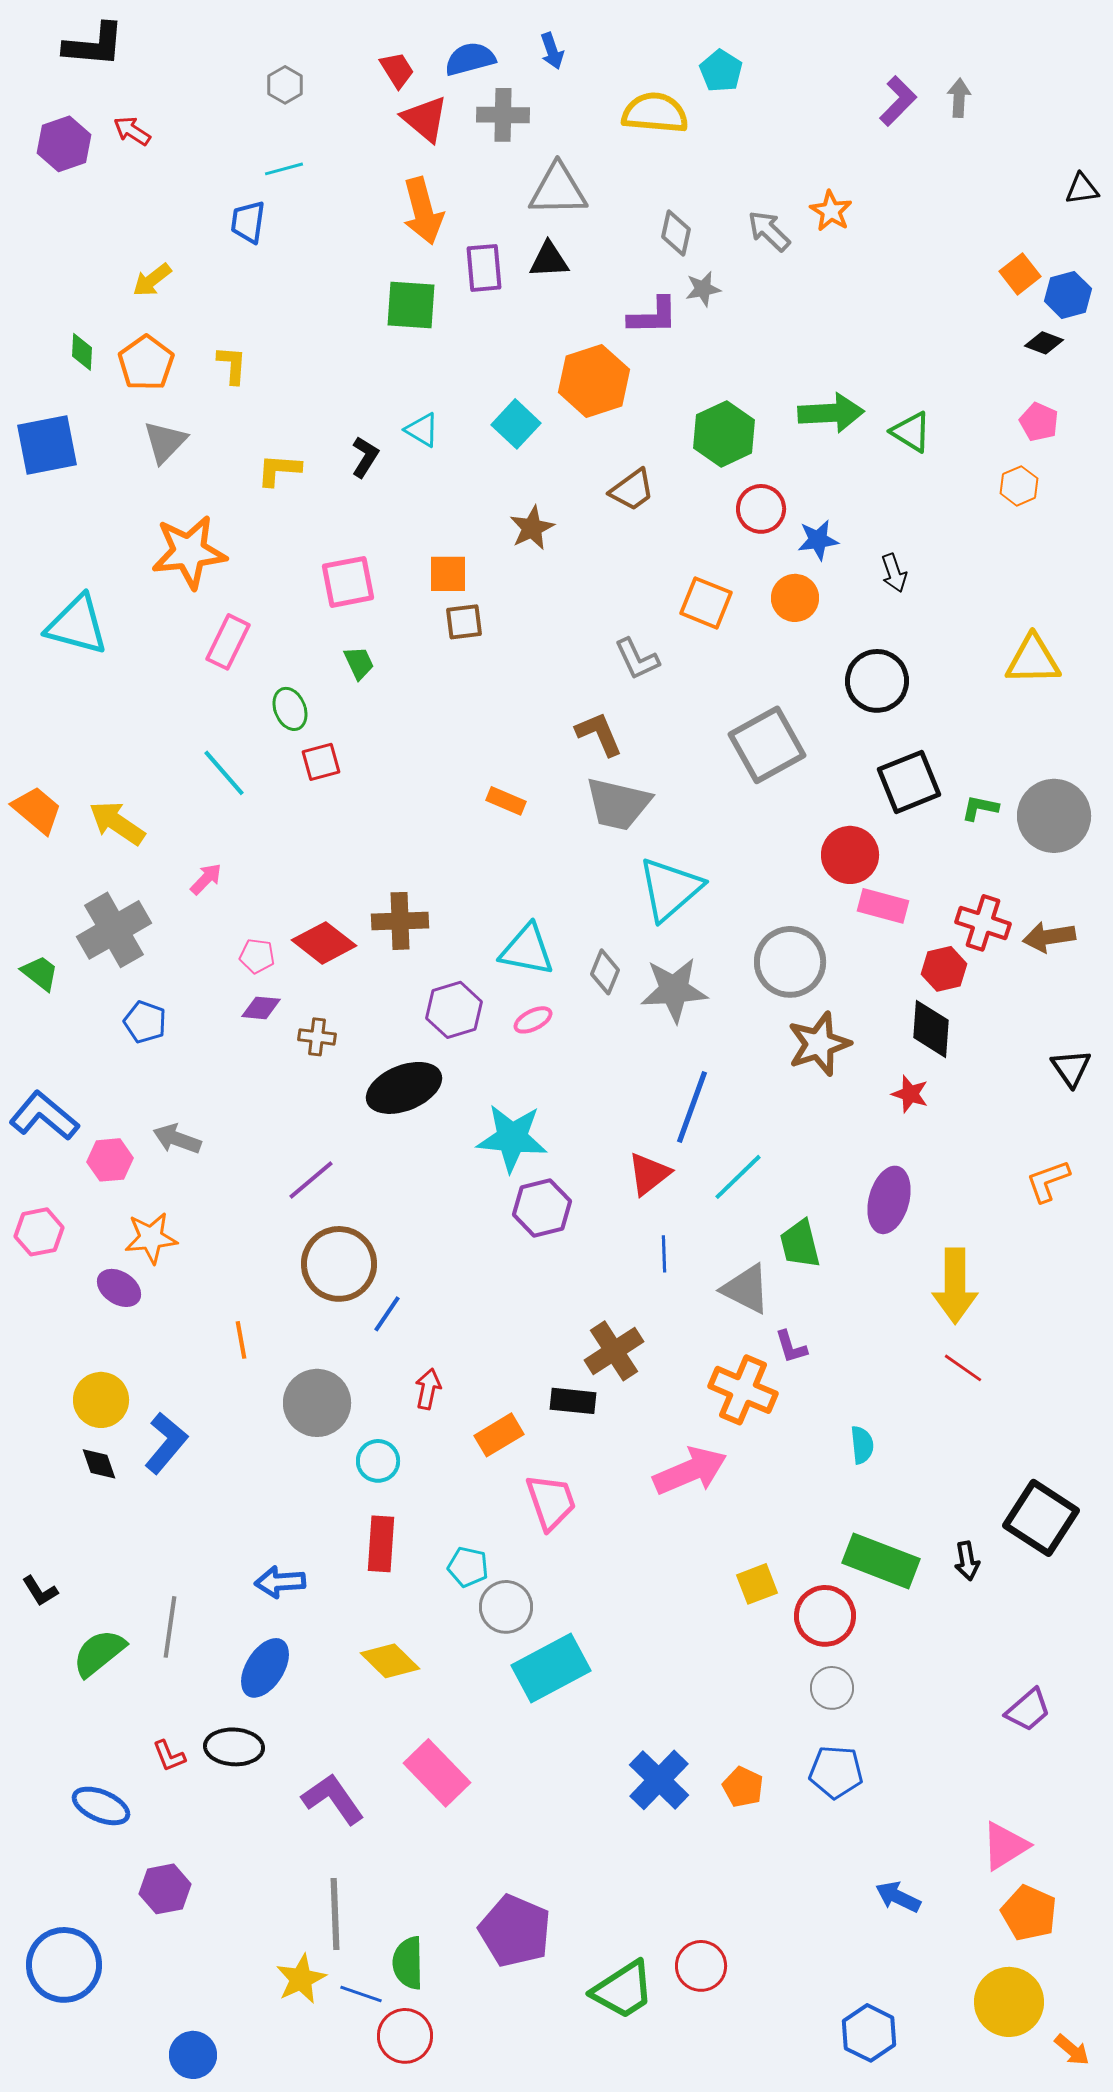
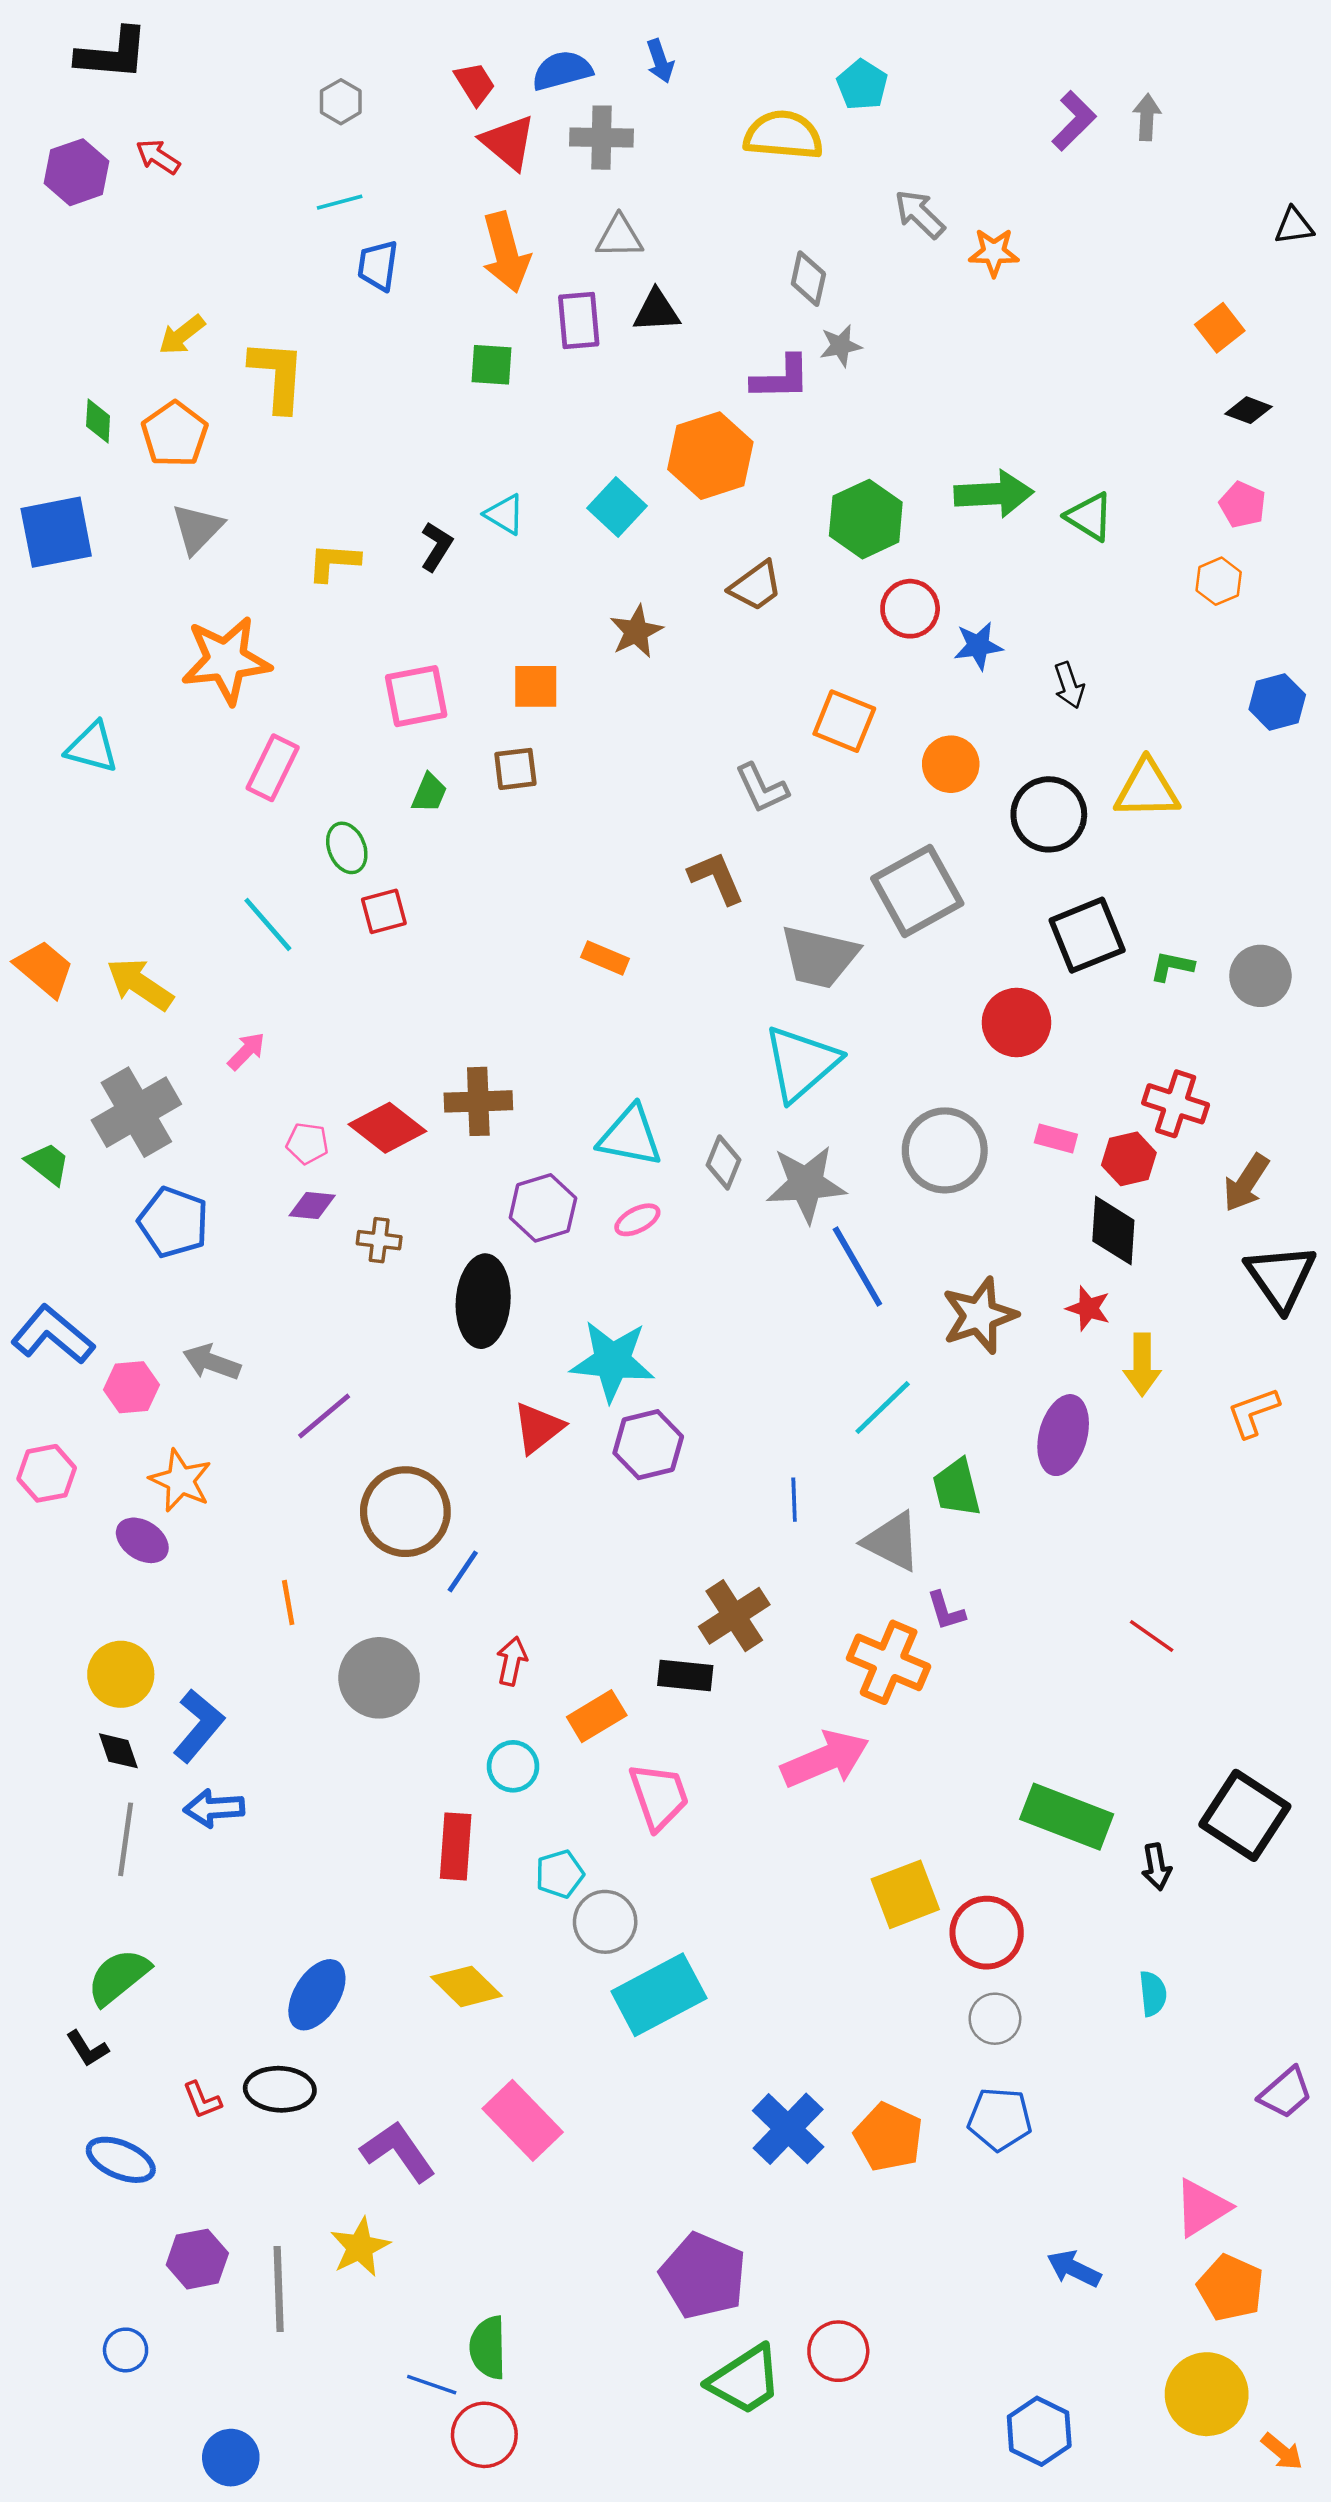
gray triangle: (558, 190) -> (619, 237), moved, size x0.7
orange star: (831, 211) -> (994, 252), turned -30
blue trapezoid: (248, 222) -> (378, 265), moved
gray arrow: (769, 231) -> (920, 214), moved
blue hexagon: (1068, 295) -> (1277, 702), moved
green square: (411, 305) -> (491, 365), size x0.7
yellow L-shape: (232, 365) -> (277, 376), moved, size x1.6
orange circle: (795, 598) -> (951, 764), moved
brown square: (464, 622) -> (515, 769), moved
cyan triangle: (77, 625) -> (92, 747), size x0.7
yellow triangle: (1033, 660) -> (1147, 789), moved
green trapezoid: (359, 663) -> (429, 793), turned 48
gray trapezoid: (618, 804) -> (819, 957), moved
gray circle: (1054, 816) -> (1260, 976), size x0.7
pink rectangle: (883, 906) -> (1056, 1139), moved, size x0.7
brown arrow: (1049, 937) -> (1246, 1183), moved, turned -48
blue pentagon: (145, 1022) -> (173, 1222), size x1.4
brown star: (819, 1044) -> (979, 1315), moved
black triangle: (1071, 1068) -> (1281, 1277), size x1.5
black ellipse: (404, 1088) -> (483, 1301), turned -64
blue line: (692, 1107) -> (857, 1266), moved, turned -50
red triangle: (649, 1174) -> (538, 1428), moved
purple line: (311, 1180) -> (324, 1416), moved
orange star: (151, 1238) -> (181, 1481), turned 30
yellow arrow: (955, 1286) -> (1142, 1365), moved, size x0.7
cyan semicircle: (862, 1445) -> (1153, 1994), moved
cyan circle: (378, 1461) -> (513, 1766), moved
green rectangle: (881, 1561) -> (1067, 1817), moved
cyan pentagon: (468, 1567) -> (560, 1874), turned -30
blue arrow: (280, 1582) -> (214, 1808), moved
yellow square: (757, 1584) -> (905, 1894), size x1.4
black L-shape: (40, 1591) -> (87, 2049), moved
gray line: (170, 1627) -> (126, 1839), moved
purple trapezoid: (1028, 1710) -> (1286, 2093), moved
orange pentagon: (743, 1787) -> (889, 2137), size x1.4
gray line: (335, 1914) -> (279, 2289), moved
purple pentagon: (515, 1931) -> (703, 2276), moved
blue circle: (64, 1965) -> (126, 2350), moved, size x0.5
yellow star: (301, 1979) -> (360, 2247), moved

